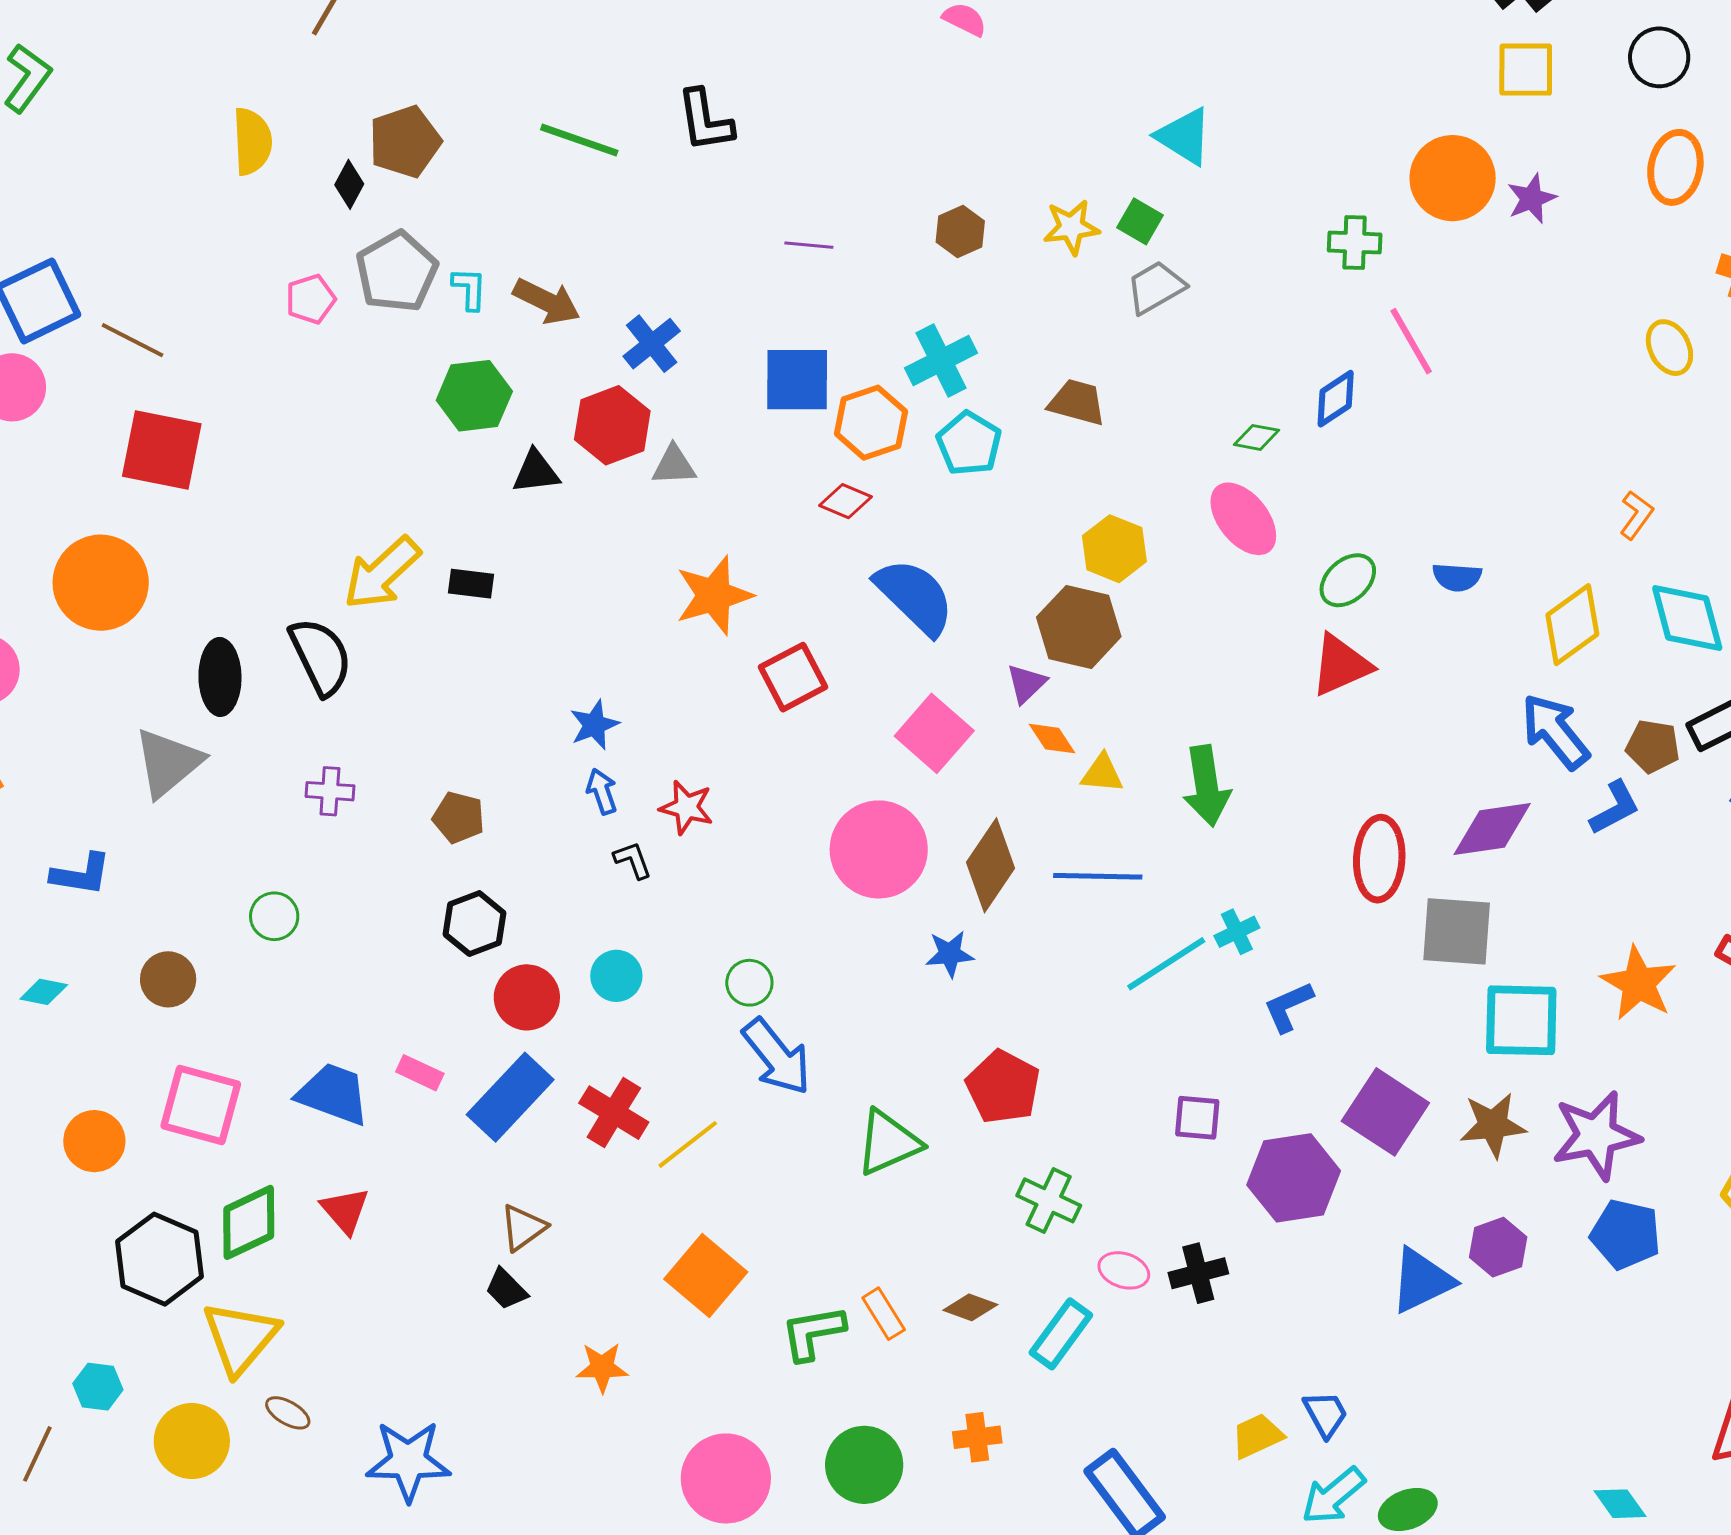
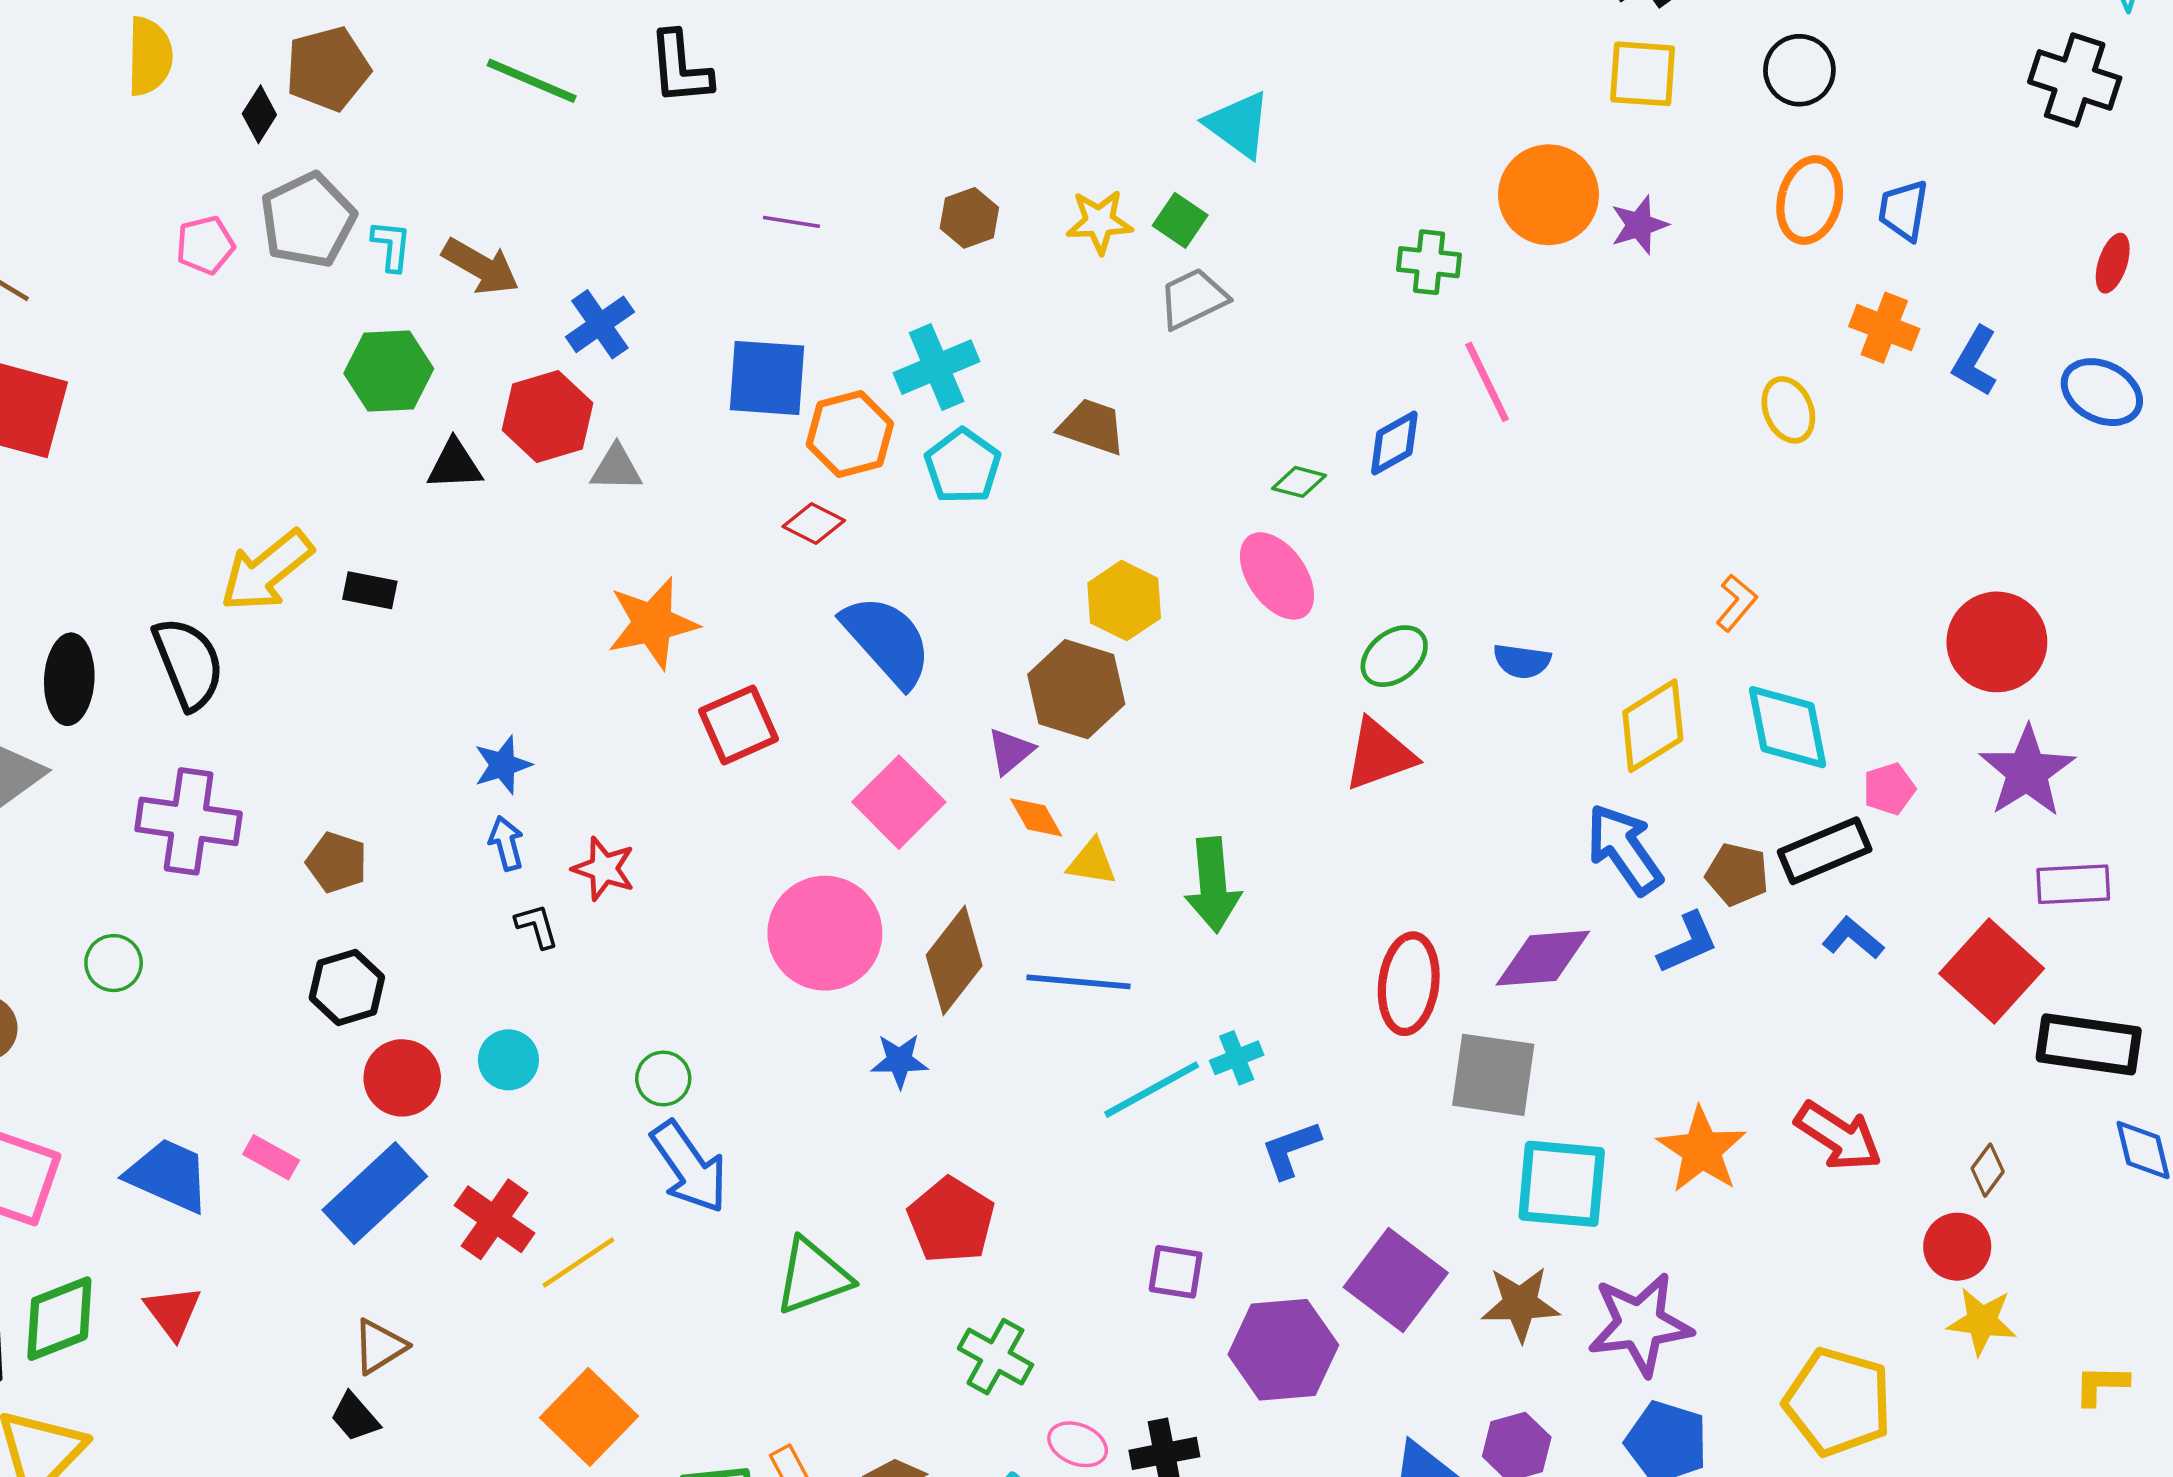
purple cross: (330, 791) -> (189, 821), size x1.8

